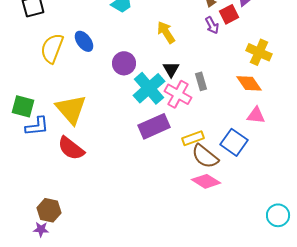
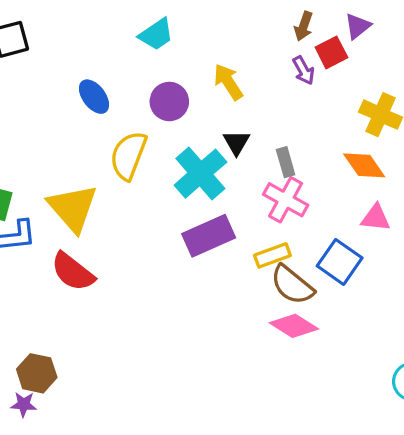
yellow semicircle: (52, 48) -> (128, 156), moved
purple circle: (124, 63) -> (169, 102), moved
pink cross: (178, 94) -> (286, 200), moved

